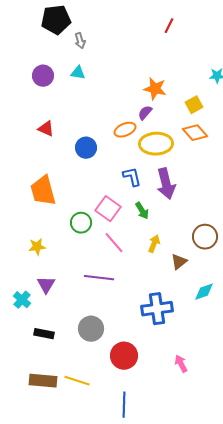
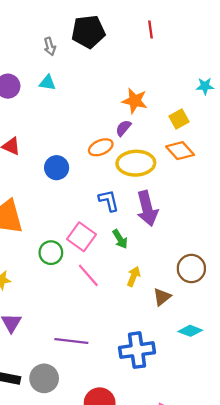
black pentagon: (56, 20) -> (88, 32), moved
red line: (169, 26) -> (151, 29), turned -35
purple line: (99, 278) -> (71, 341), moved
cyan diamond: (204, 292) -> (190, 331), turned 40
gray circle: (91, 329) -> (44, 378), moved

